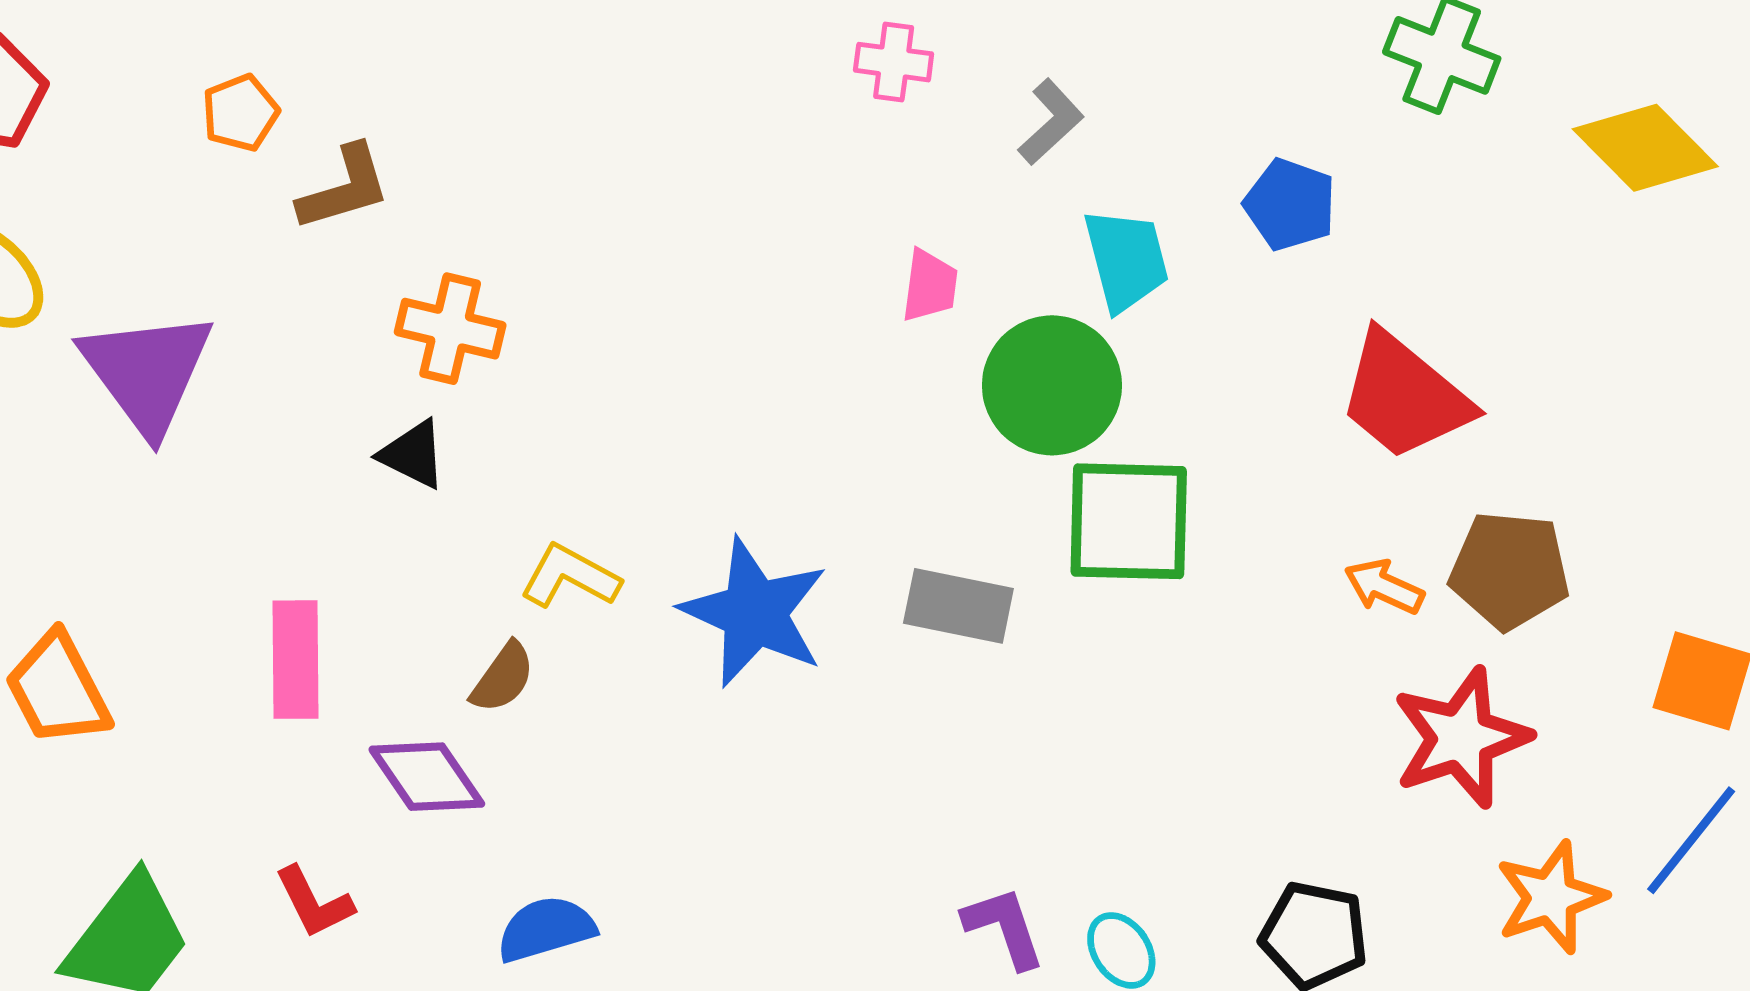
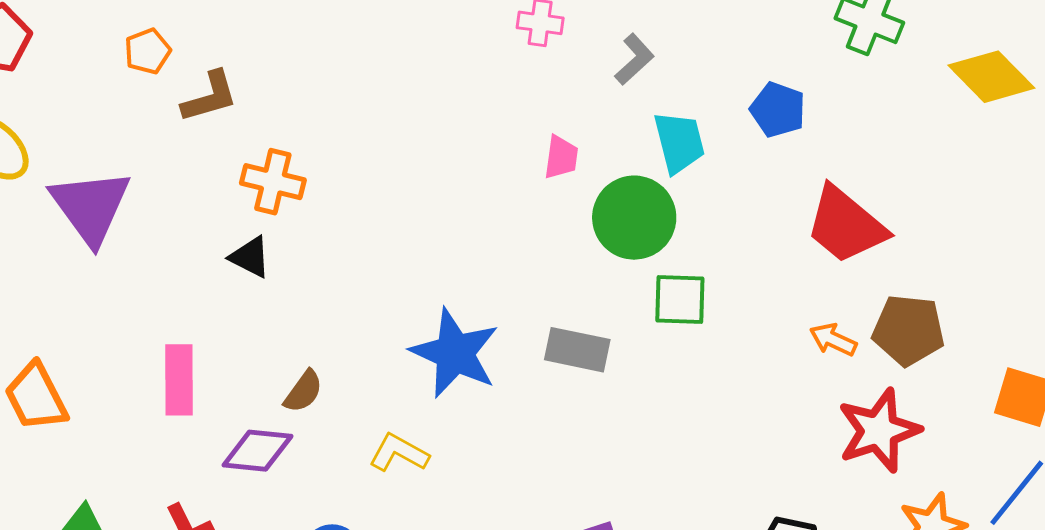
green square: (1129, 521) -> (680, 299), size x0.7
yellow L-shape: (570, 576) -> (399, 453), moved
purple diamond: (427, 777) -> (257, 451), turned -50

